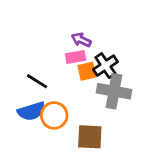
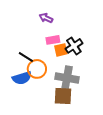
purple arrow: (81, 40) -> (46, 18), moved
gray cross: (114, 91) -> (67, 78), moved
orange circle: (54, 115) -> (37, 69), moved

